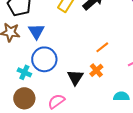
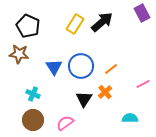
blue triangle: (36, 31) -> (54, 67), moved
blue circle: (44, 59) -> (81, 66), moved

